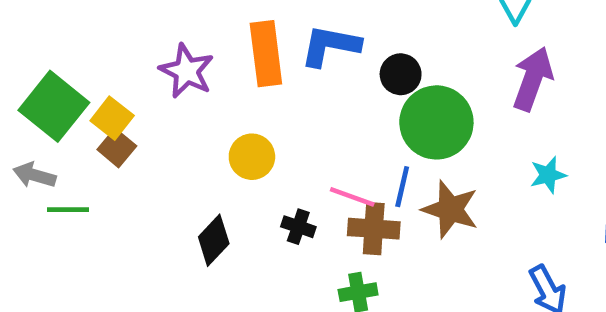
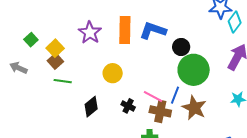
green square: (54, 106) -> (31, 40), size x0.5
green line: (68, 210) -> (63, 81), moved

